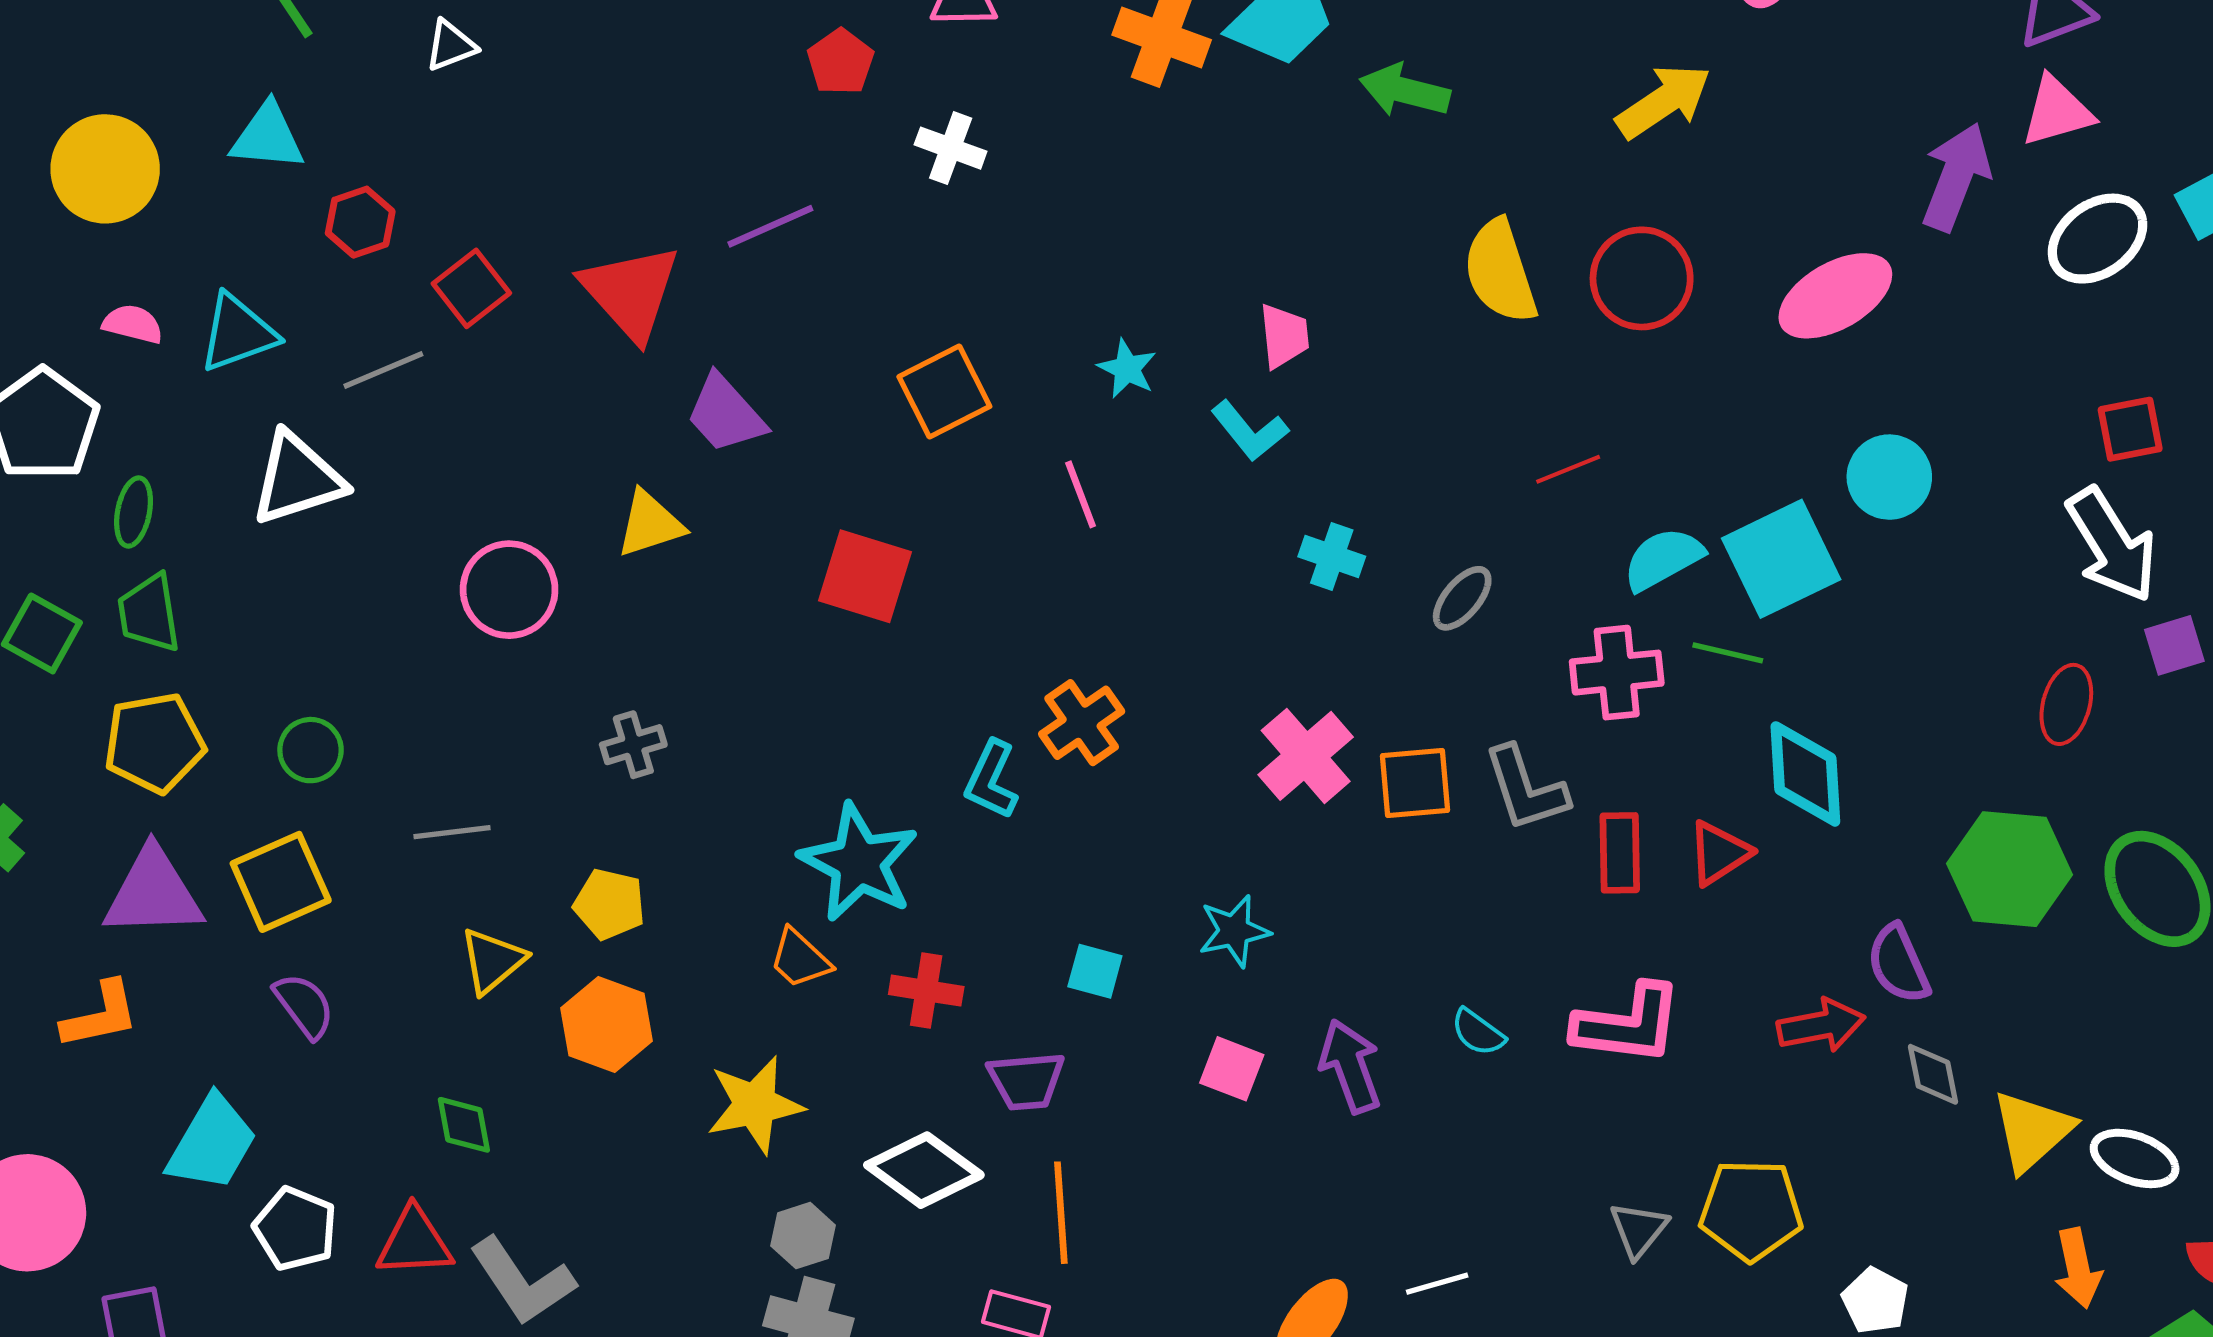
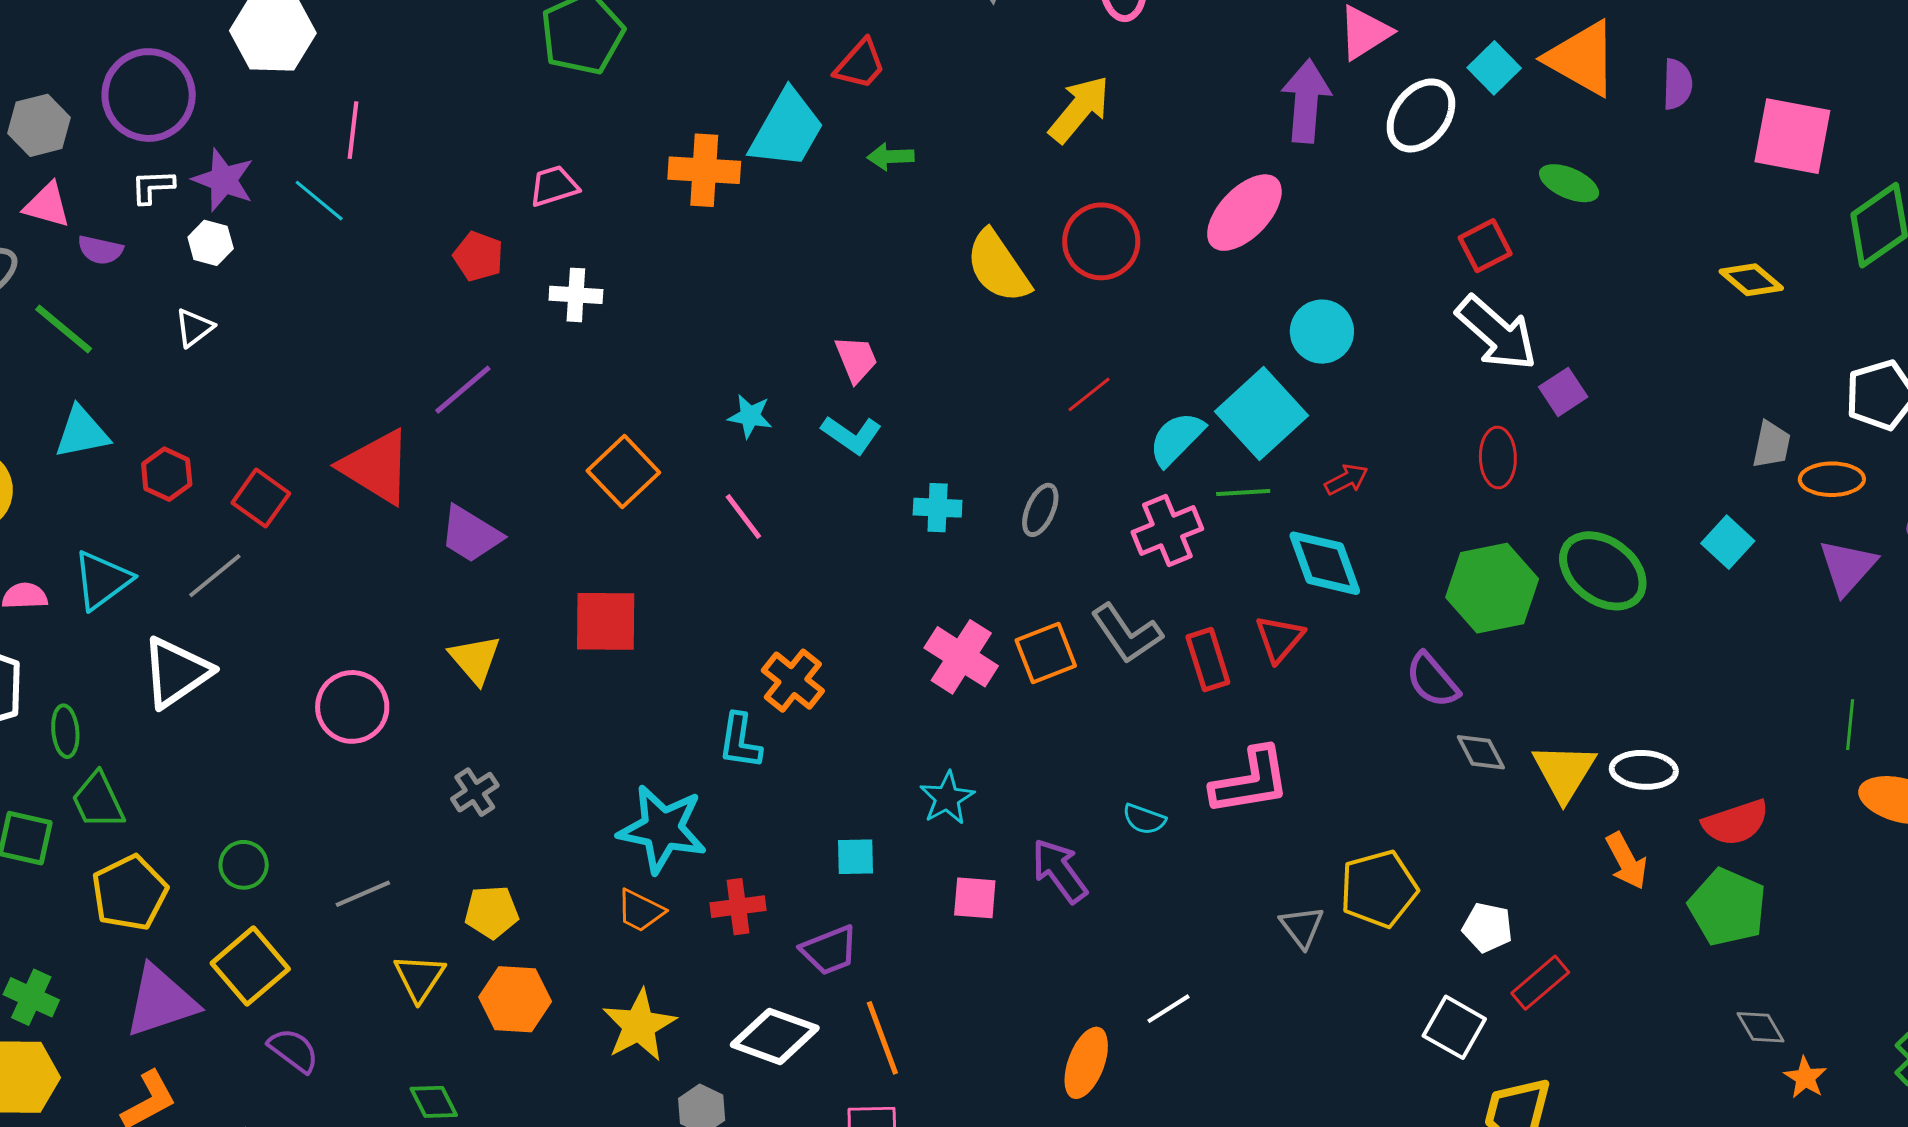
green arrow: (1405, 91) -> (891, 157), size x0.7
yellow triangle: (650, 524) -> (475, 659), moved, turned -36
red arrow: (1821, 1025) -> (1346, 480), moved, size x0.7

